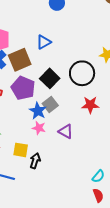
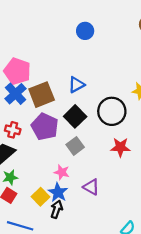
blue triangle: (44, 42) -> (76, 85), moved
blue star: (38, 111) -> (58, 192), moved
purple triangle: (66, 131) -> (91, 187), moved
yellow square: (21, 150) -> (41, 197), turned 35

